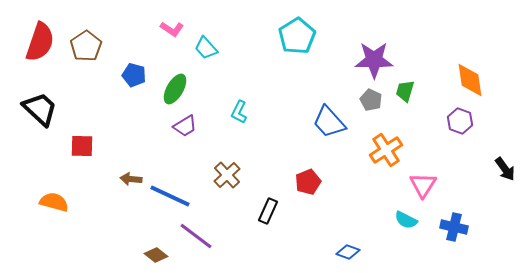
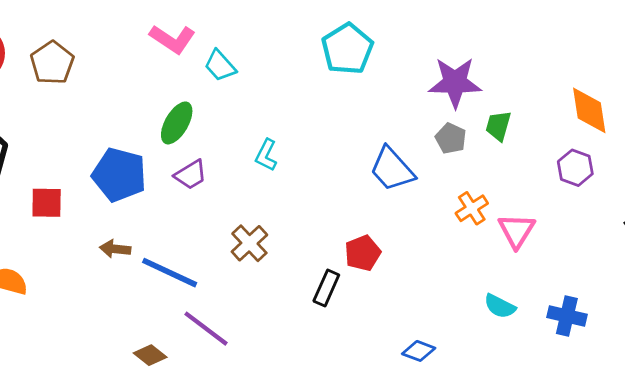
pink L-shape: (172, 29) -> (172, 39), size x1.4
blue pentagon: (134, 75) -> (119, 175), moved, size x1.6
orange cross: (386, 150) -> (472, 208), size x0.7
pink triangle: (423, 185) -> (517, 231), moved
black rectangle: (268, 211) -> (326, 288), moved

